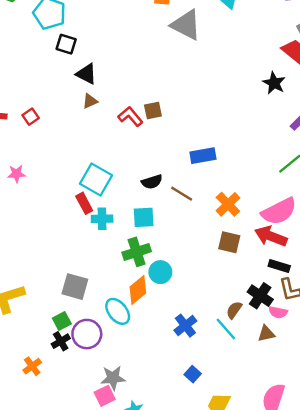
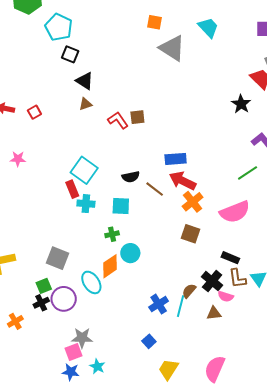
red arrow: (271, 236) -> (183, 181), moved
green cross: (137, 252) -> (112, 234), size x0.6
blue cross: (185, 326) -> (159, 304), moved
cyan line: (226, 329) -> (180, 306), turned 50

